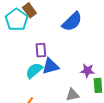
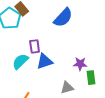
cyan semicircle: (34, 71) -> (20, 61), moved

